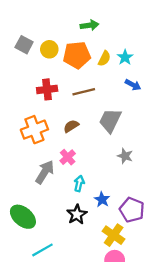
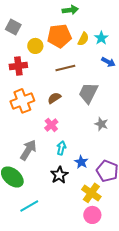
yellow circle: (49, 49) -> (35, 46), moved
red cross: (47, 89) -> (18, 66), moved
gray arrow: (45, 172) -> (28, 150), moved

